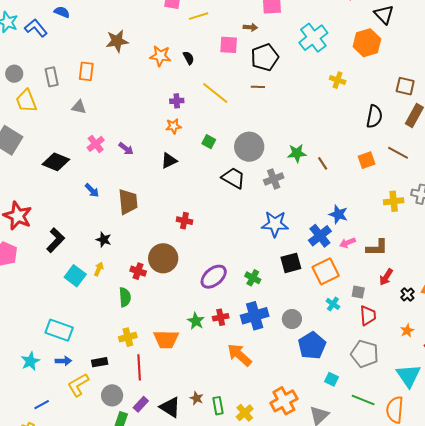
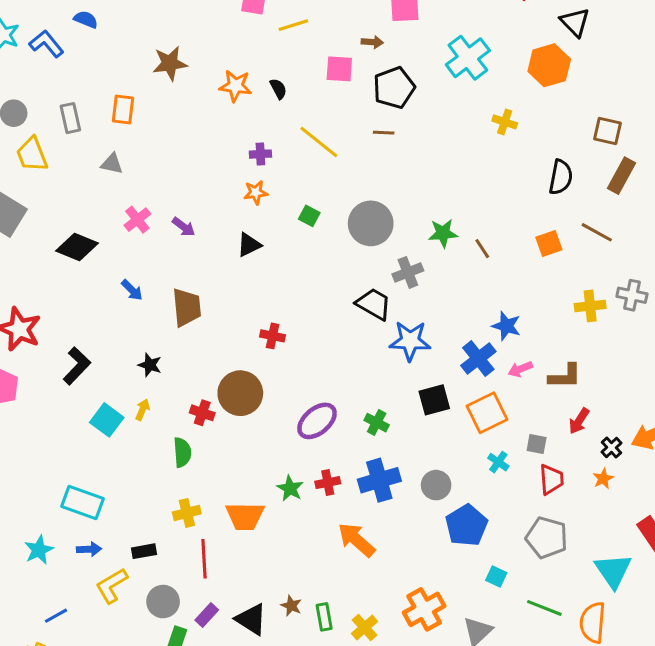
black trapezoid: (233, 178) -> (374, 304), moved
orange star: (407, 331) -> (603, 479), moved

